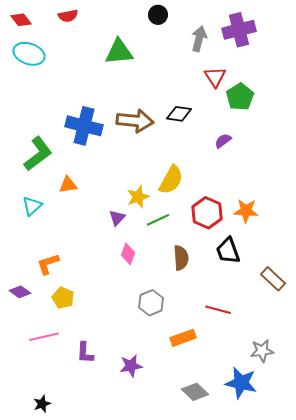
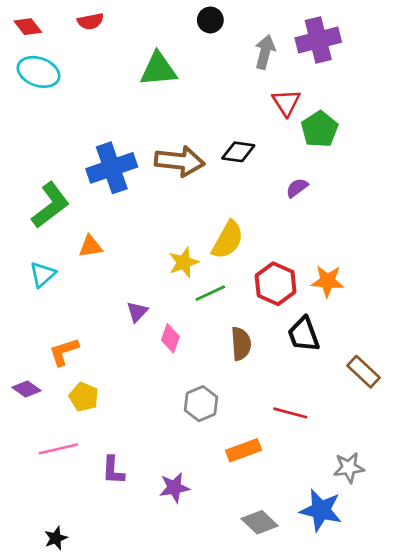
blue cross: (84, 126) -> (112, 168), turned -33
purple triangle: (117, 218) -> (137, 312), moved

